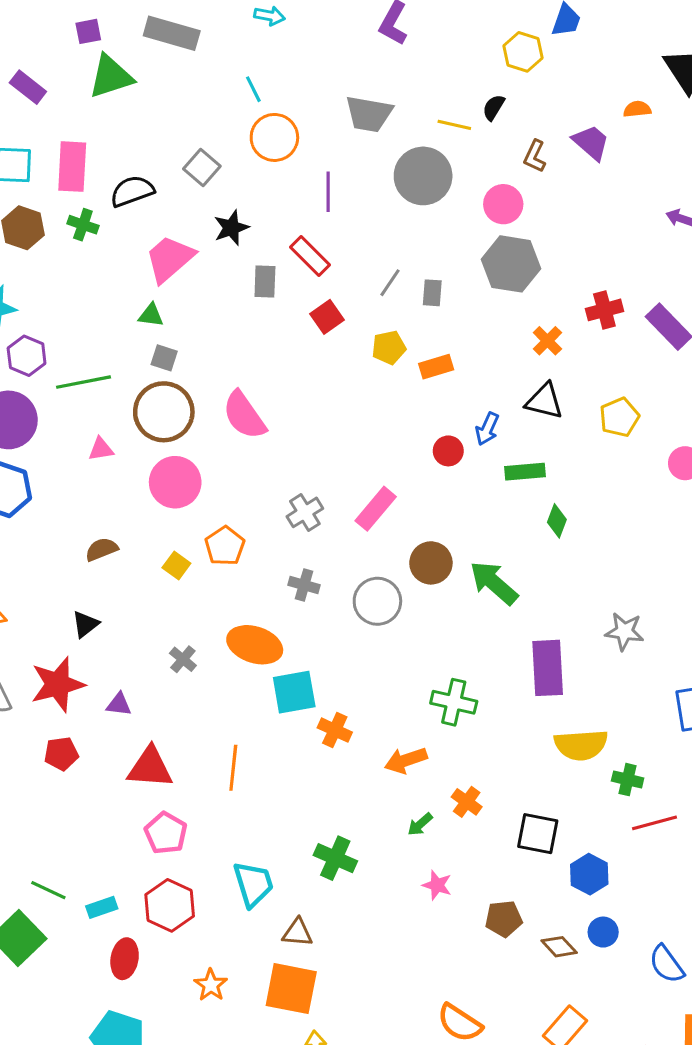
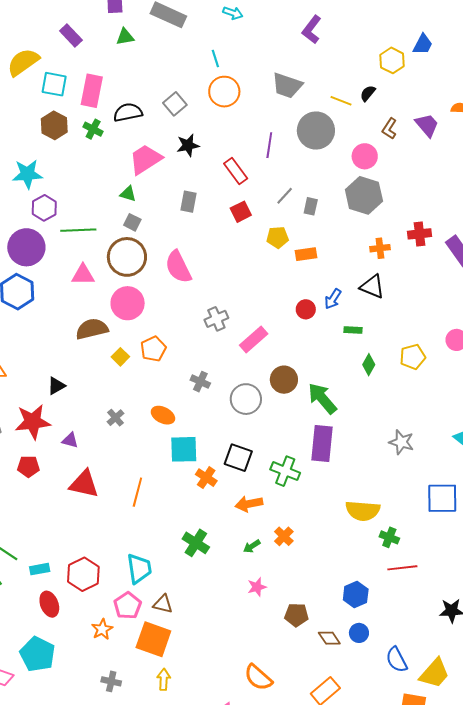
green triangle: (111, 77) -> (125, 37), size x0.6
purple line: (328, 192) -> (269, 145), moved
gray rectangle: (265, 281) -> (189, 202), moved
orange cross: (547, 341) -> (380, 248), turned 30
yellow pentagon: (619, 417) -> (413, 357), moved
pink triangle: (101, 449) -> (83, 275), size x1.4
green rectangle: (525, 472) -> (353, 330), size x0.7
gray cross: (305, 512) -> (216, 319), moved
brown semicircle: (102, 549) -> (92, 329), moved, size x1.5
orange ellipse: (255, 645) -> (163, 415), size x0.7
purple rectangle: (548, 668) -> (322, 444), moved
pink pentagon: (166, 833) -> (128, 606), moved
black square: (538, 834) -> (238, 458), moved
green cross: (335, 858) -> (196, 543), moved
pink star: (437, 885) -> (257, 587), turned 30
red ellipse: (125, 959) -> (49, 604), turned -40

